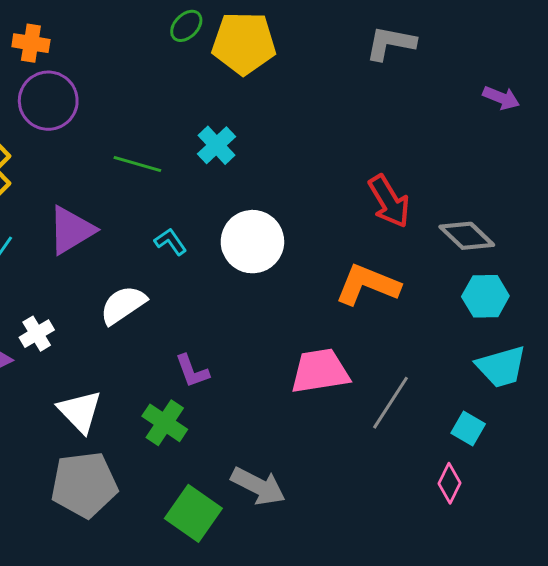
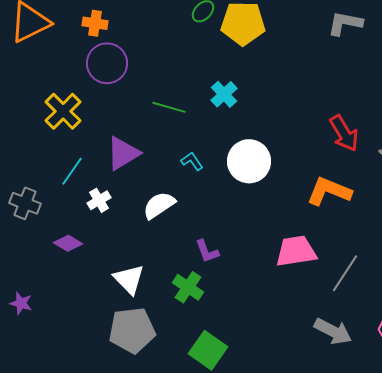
white cross: (37, 334) -> (99, 200), moved
gray arrow: (258, 486) -> (333, 331), moved

